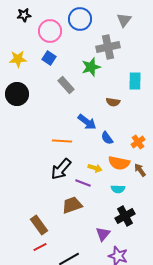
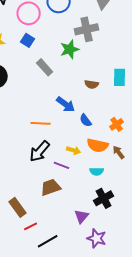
cyan rectangle: (135, 81) -> (120, 77), moved
red line: (40, 247) -> (31, 226), moved

